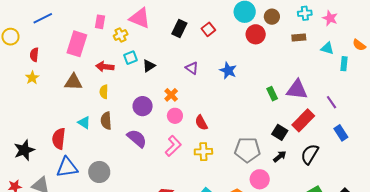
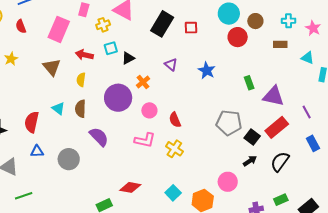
black rectangle: (179, 29) -> (162, 24), size x1.4
red square: (208, 29) -> (191, 28), turned 32
red semicircle: (34, 55) -> (21, 26), moved, turned -32
brown triangle: (73, 82) -> (52, 67), turned 42
green rectangle: (272, 94) -> (249, 83), moved
orange cross: (171, 95) -> (143, 82), moved
purple circle: (143, 106) -> (118, 98), size x1.4
purple semicircle: (137, 138) -> (99, 137), moved
pink L-shape: (173, 146) -> (145, 140), turned 50
gray pentagon: (247, 150) -> (229, 123), moved
yellow cross: (203, 152) -> (174, 149), turned 30
blue triangle: (67, 167) -> (37, 151), size x0.6

